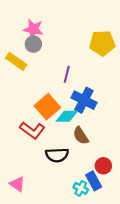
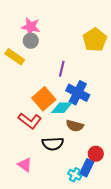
yellow pentagon: (102, 43) -> (95, 40), turned -30
brown semicircle: (81, 136) -> (75, 126), turned -42
blue rectangle: (94, 181) -> (87, 168), turned 54
pink triangle: (17, 184) -> (25, 165), moved

